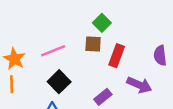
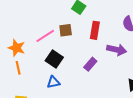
brown square: (93, 44) -> (66, 30), moved

